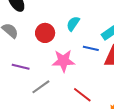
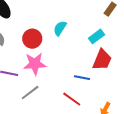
blue line: (91, 48) -> (82, 78), moved
pink star: (63, 61) -> (35, 64), moved

